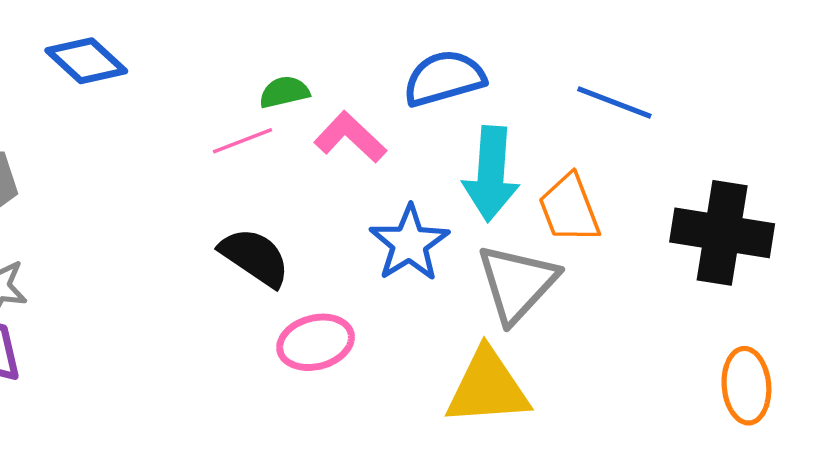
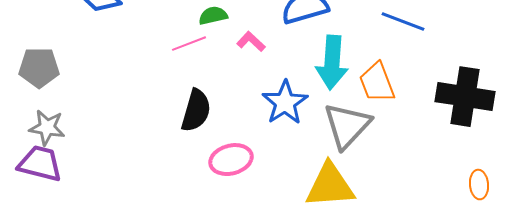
pink L-shape: (350, 137) -> (251, 42), size x0.7
black semicircle: (255, 257) -> (196, 111), turned 72
orange ellipse: (746, 386) -> (479, 185), size x0.7

